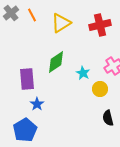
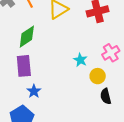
green diamond: (56, 62) -> (27, 37), moved
black semicircle: (108, 118) -> (106, 96), moved

